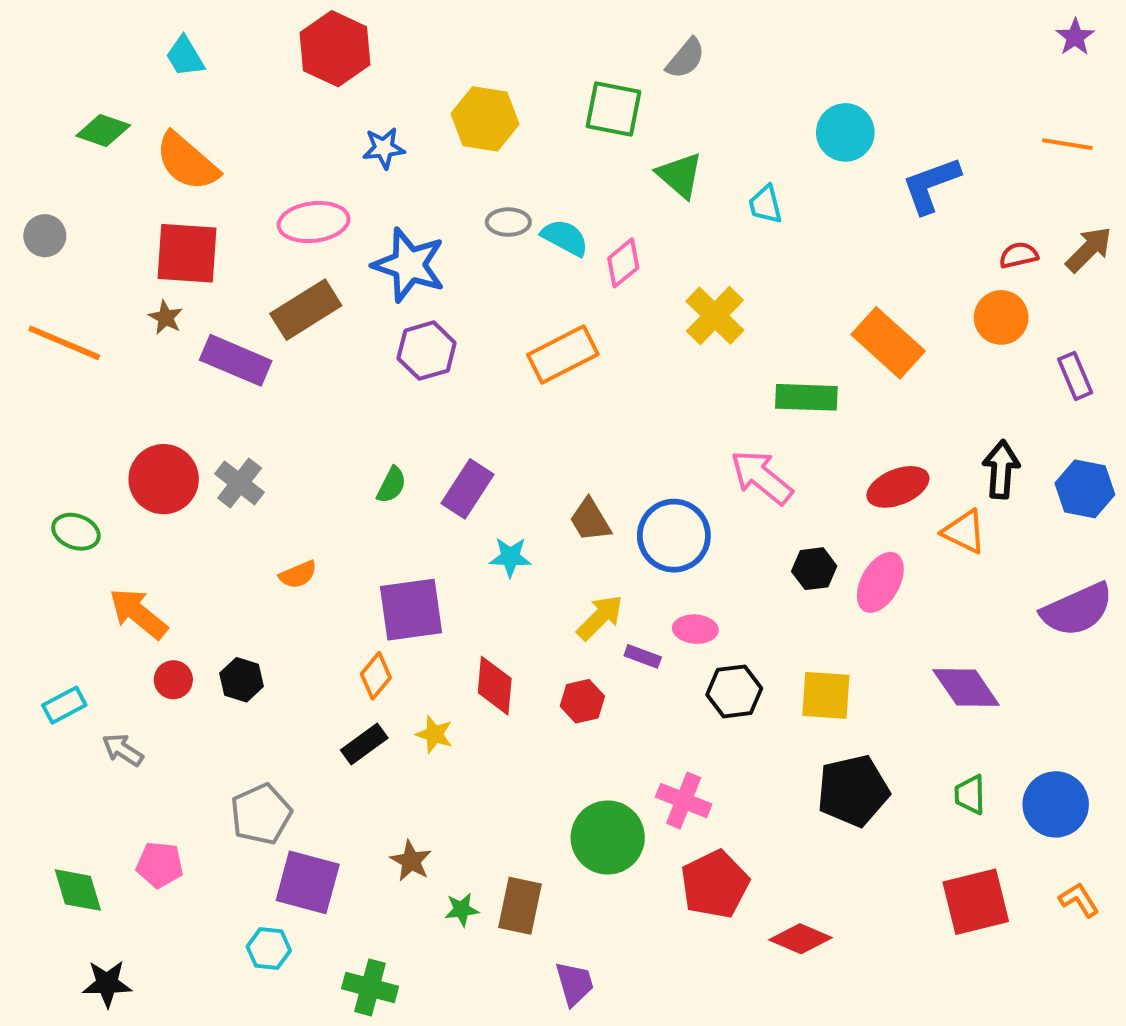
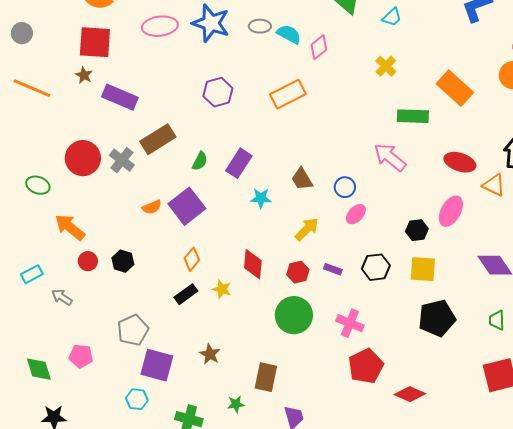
cyan trapezoid: (765, 205) -> (392, 17), turned -120
blue star: (409, 265) -> (211, 23), moved
brown rectangle: (306, 310) -> (158, 139), moved
yellow cross: (715, 316) -> (386, 66), moved, size x0.7
red ellipse: (898, 487) -> (460, 162), turned 40
blue circle: (674, 536) -> (345, 187), size x0.6
black hexagon: (814, 569) -> (417, 230), moved
purple square: (411, 610) -> (187, 206), moved, turned -30
pink ellipse: (695, 629) -> (356, 214), moved, turned -50
purple rectangle: (643, 656) -> (333, 269), moved
green circle: (608, 838) -> (294, 315), moved
green star: (462, 910) -> (236, 404), moved

